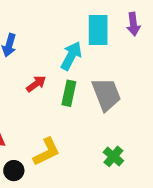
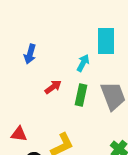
cyan arrow: (71, 56) -> (83, 63), size x0.7

